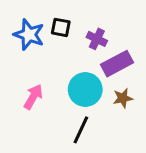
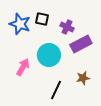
cyan circle: (85, 89) -> (49, 55), moved
brown star: (123, 98) -> (83, 78), moved

